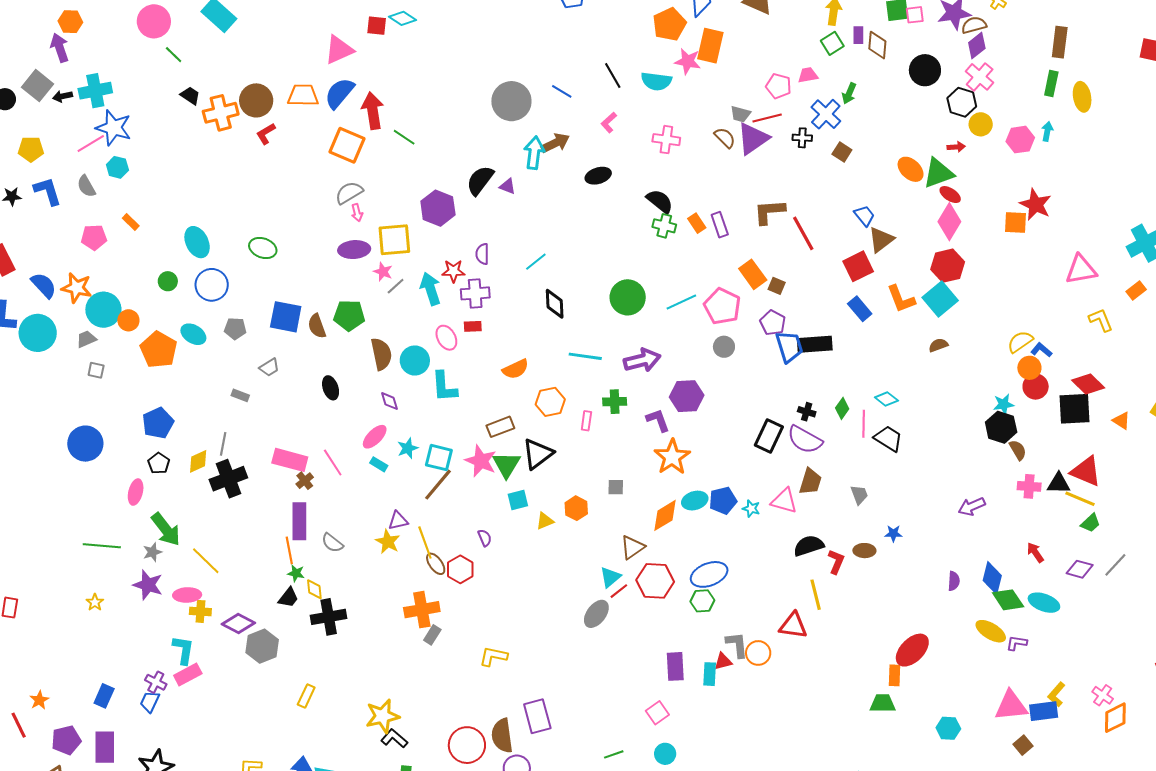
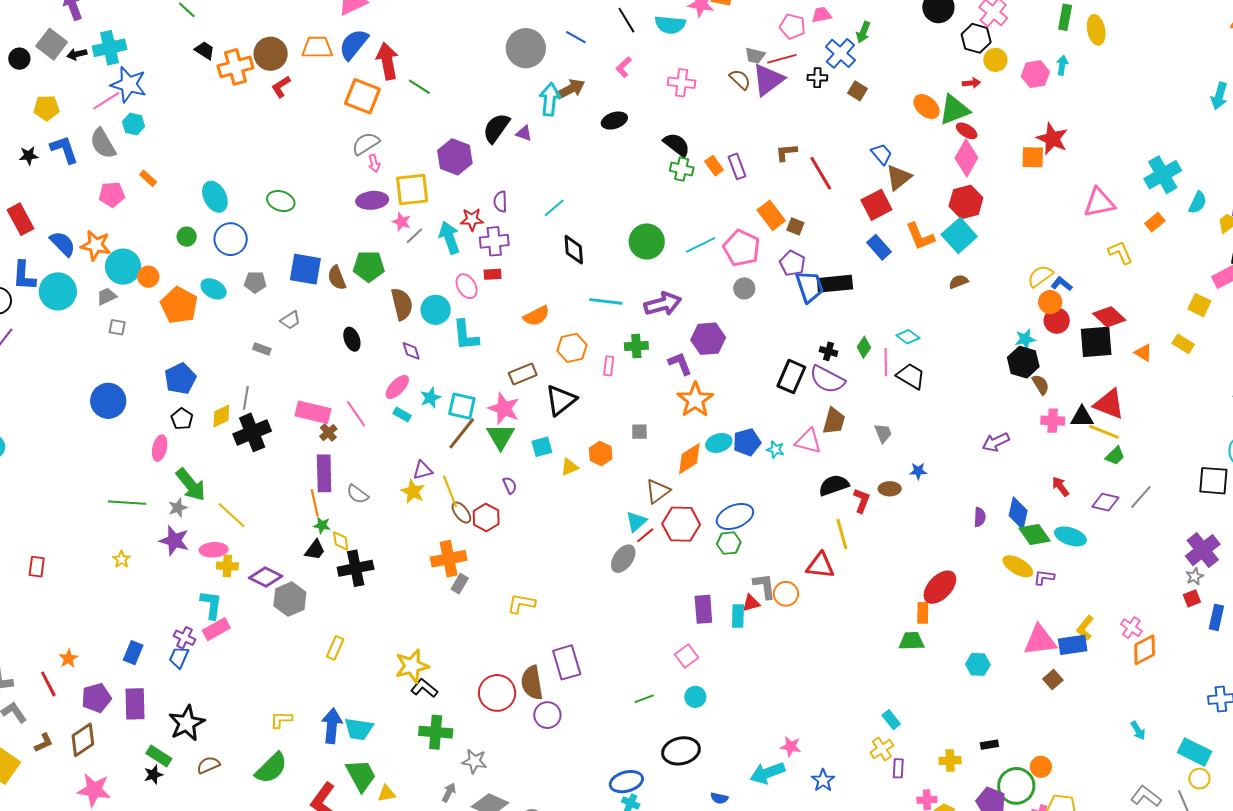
gray semicircle: (86, 186) -> (103, 144), size x1.4
brown L-shape: (769, 212) -> (786, 152), size x0.7
green triangle: (506, 465) -> (501, 436), moved

